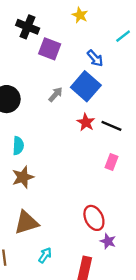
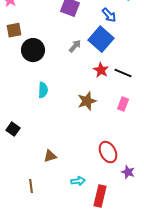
brown star: (23, 177) -> (87, 101), moved
brown triangle: (26, 223) -> (50, 156), size x0.6
purple star: (108, 241) -> (128, 172), moved
cyan arrow: (45, 255) -> (78, 181), moved, turned 48

